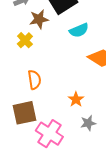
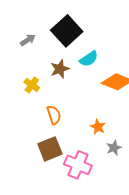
brown star: (39, 19) -> (60, 69), moved
yellow cross: (25, 40) -> (32, 85), moved

